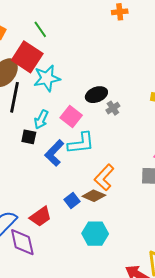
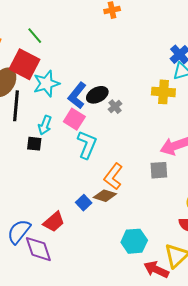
cyan L-shape: (81, 143) -> (87, 145), turned -56
blue L-shape: (54, 153) -> (77, 96), moved
cyan hexagon: (95, 234) -> (134, 241), moved

